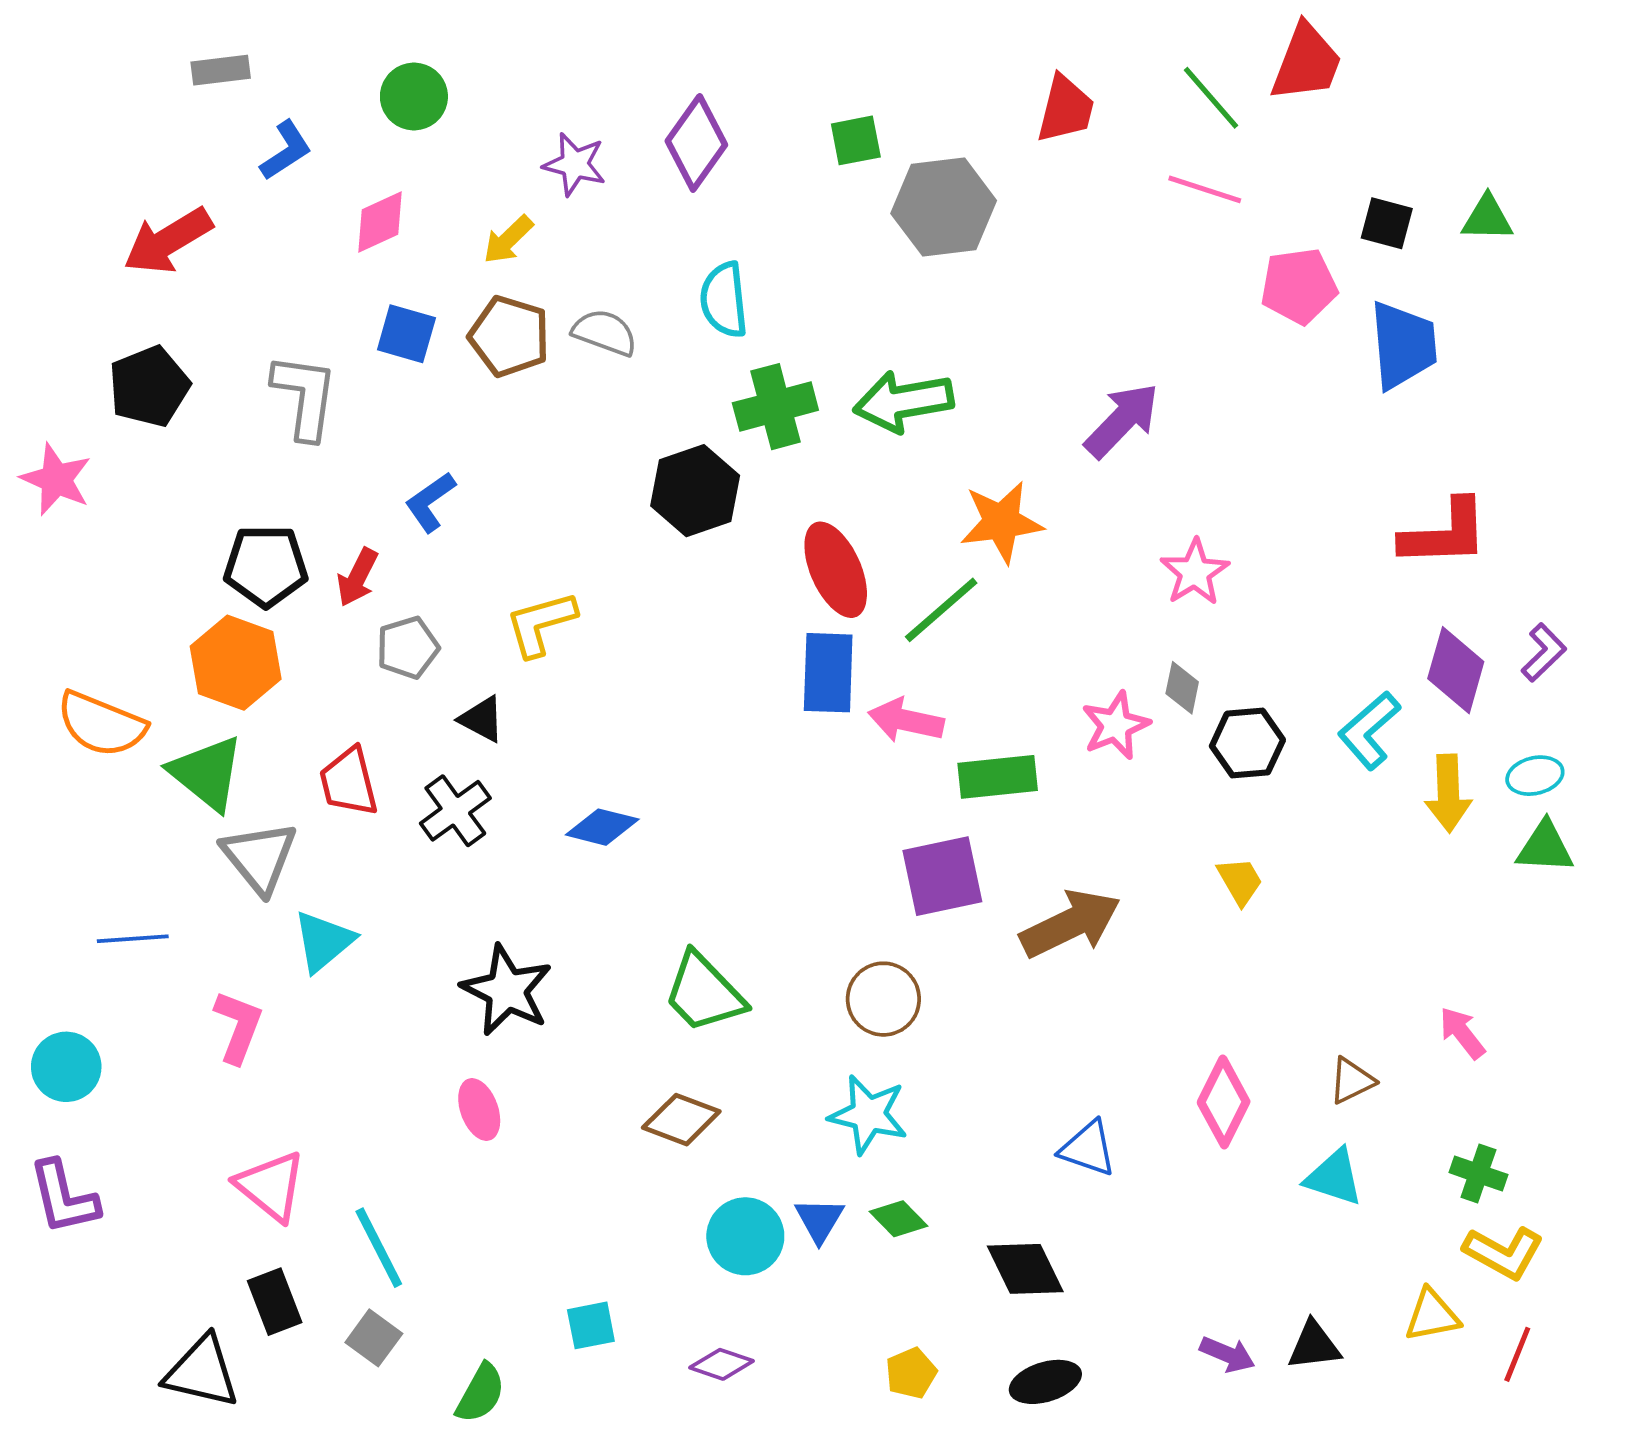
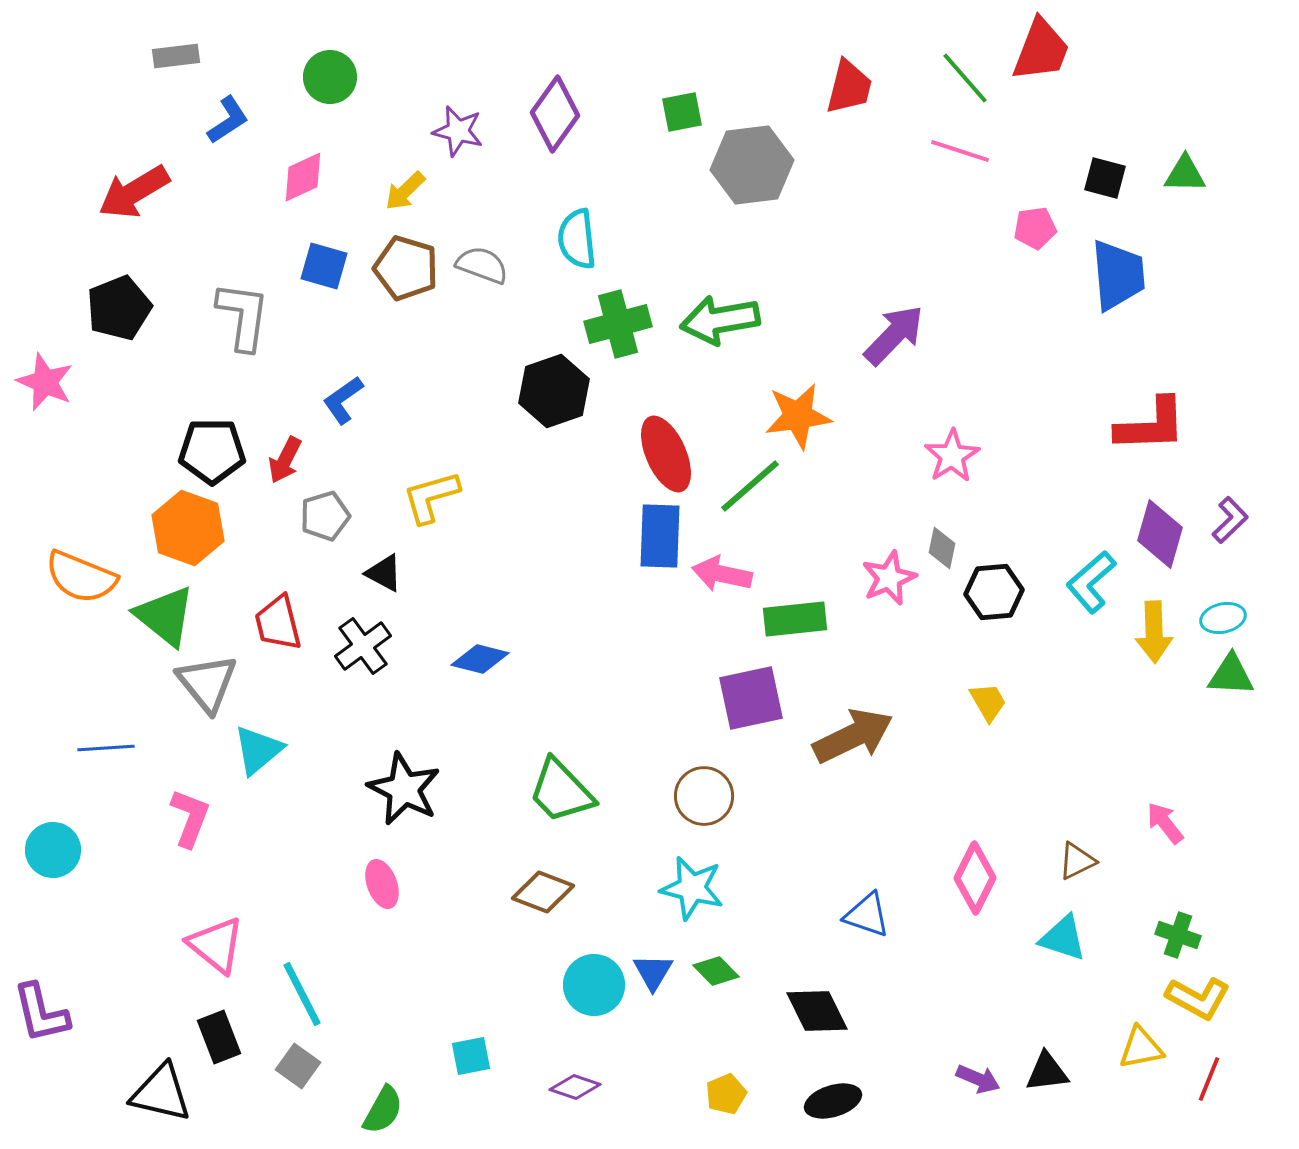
pink pentagon: (1299, 286) -> (1035, 228), size x0.7
purple L-shape: (64, 1197) -> (41, 1013), moved

